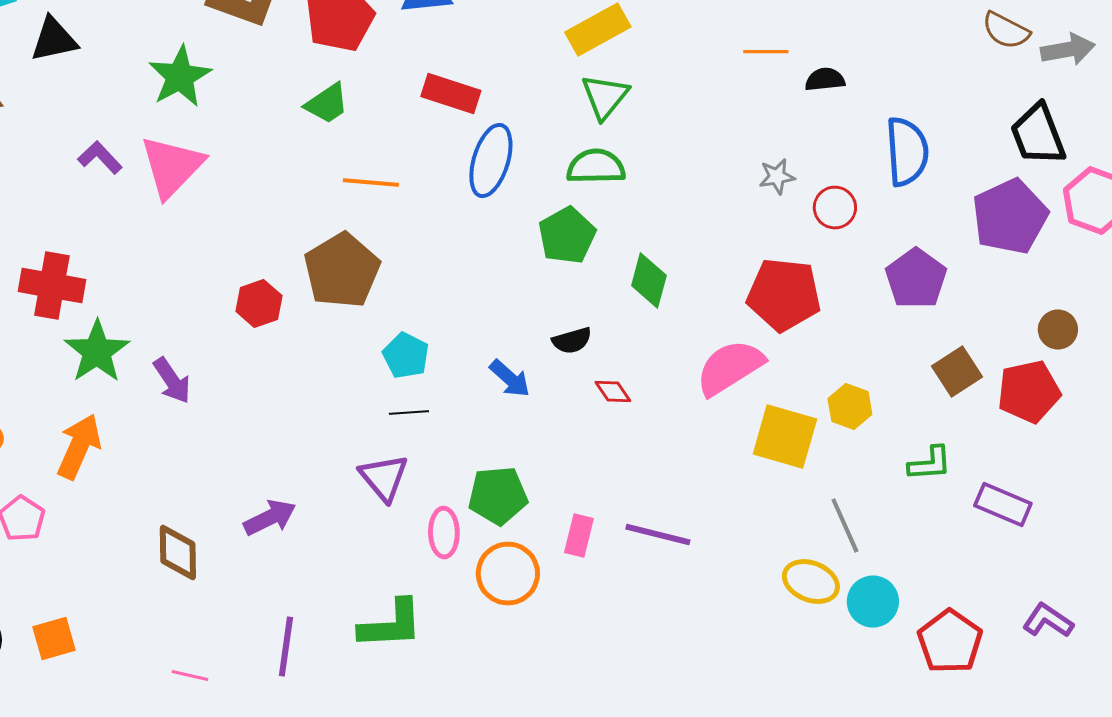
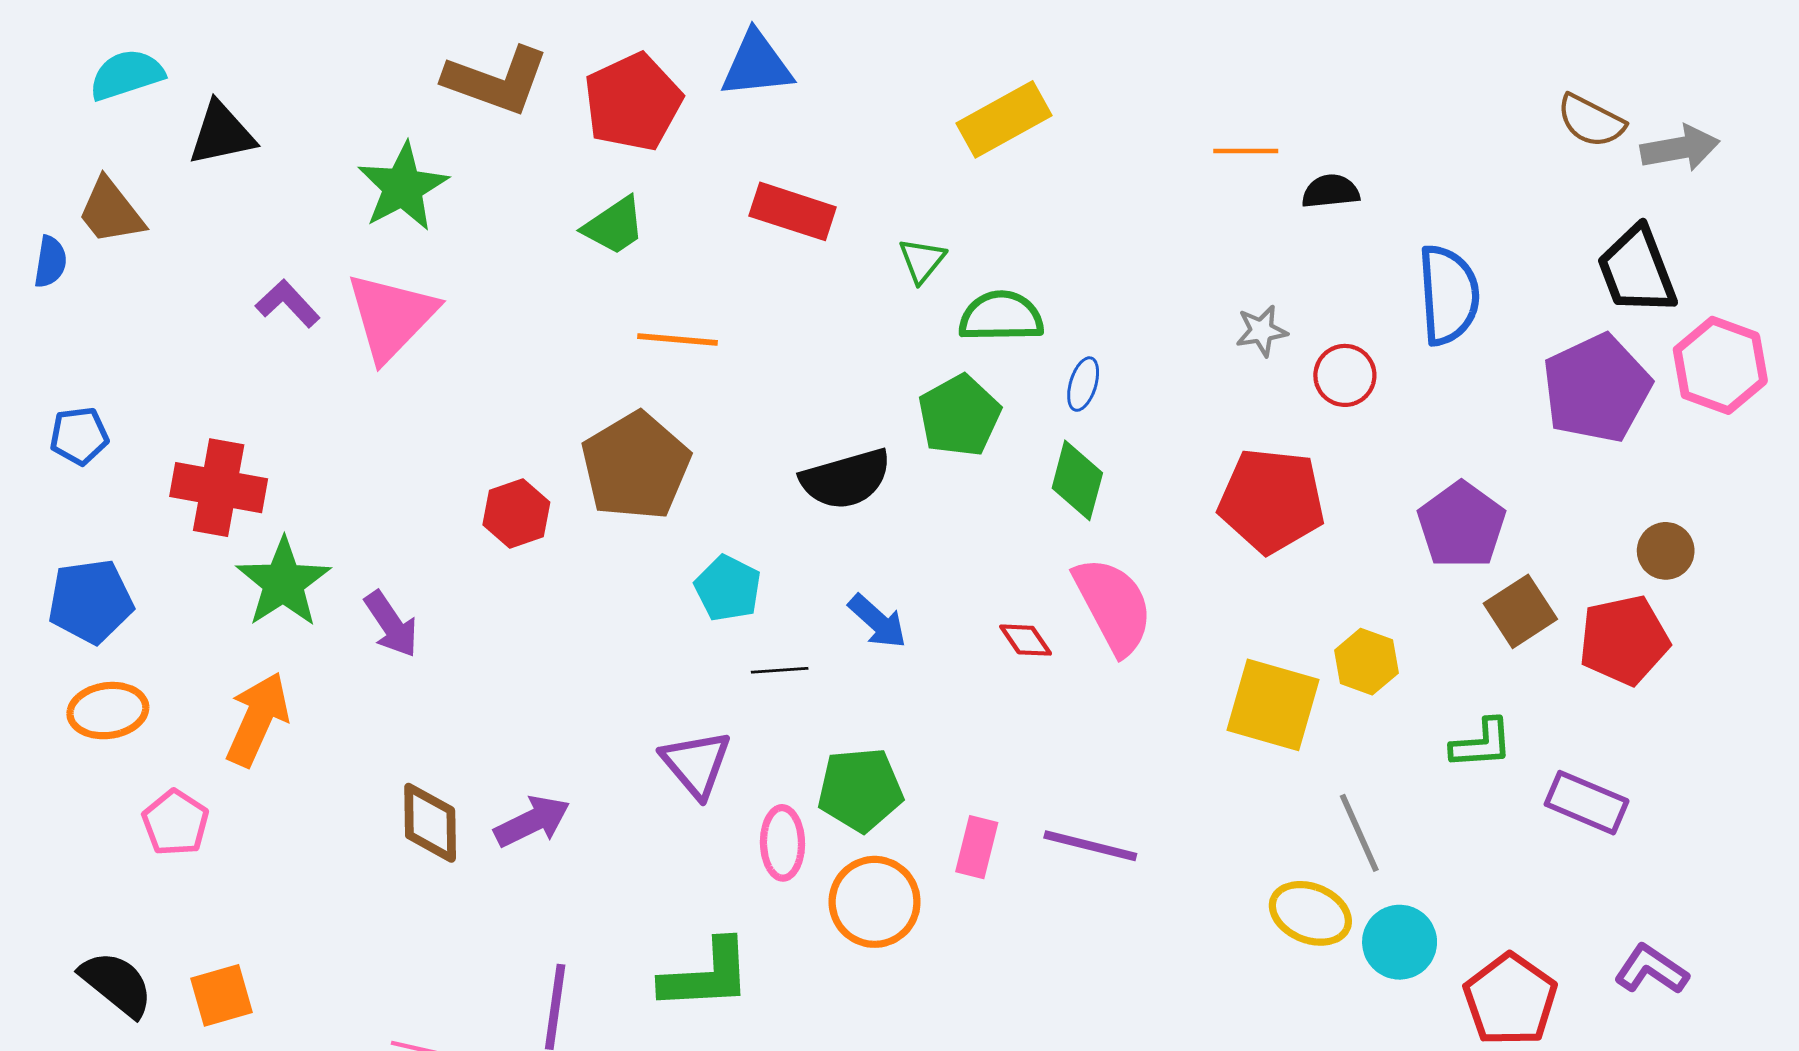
green triangle: (605, 97) -> (922, 260), moved, size x0.7
blue ellipse: (491, 161) -> (1083, 384), moved, size x0.5
purple pentagon: (916, 279) -> (1461, 525), moved
black semicircle: (572, 341) -> (846, 479), moved, size x1.6
pink semicircle: (730, 368) -> (1113, 606), moved, turned 94
black line: (409, 413) -> (780, 670), moved
brown diamond: (178, 553) -> (430, 823), moved

